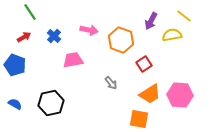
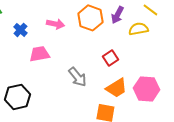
orange hexagon: (121, 40) -> (90, 18), moved
gray arrow: (111, 83) -> (77, 77), size x1.5

